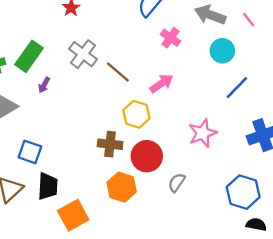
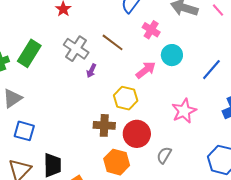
cyan circle: (222, 51) -> (172, 55), moved
brown line: (118, 72) -> (113, 42), moved
purple arrow: (44, 85) -> (91, 71), moved
blue square: (30, 152) -> (24, 131), moved

